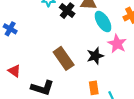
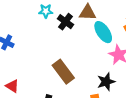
black star: (95, 56) -> (106, 82), moved

